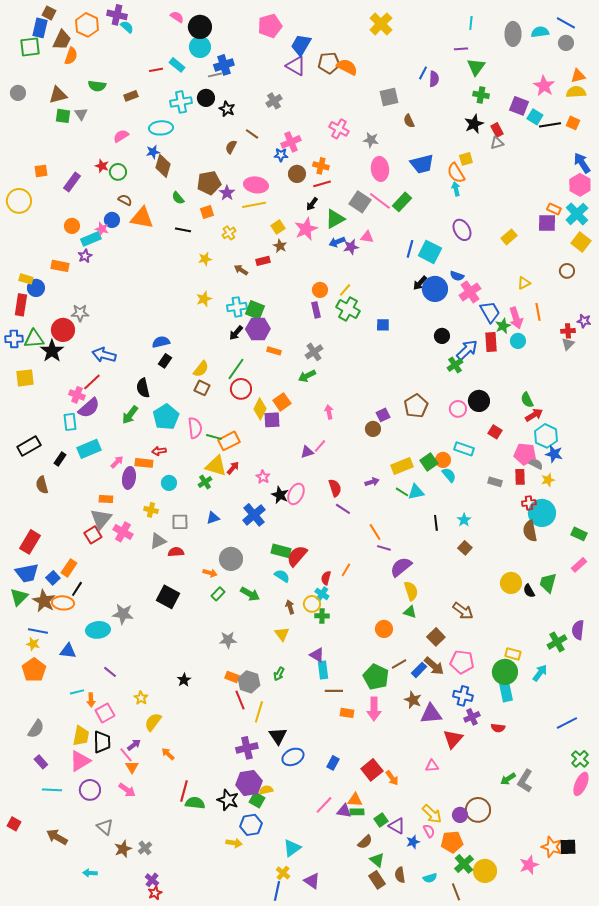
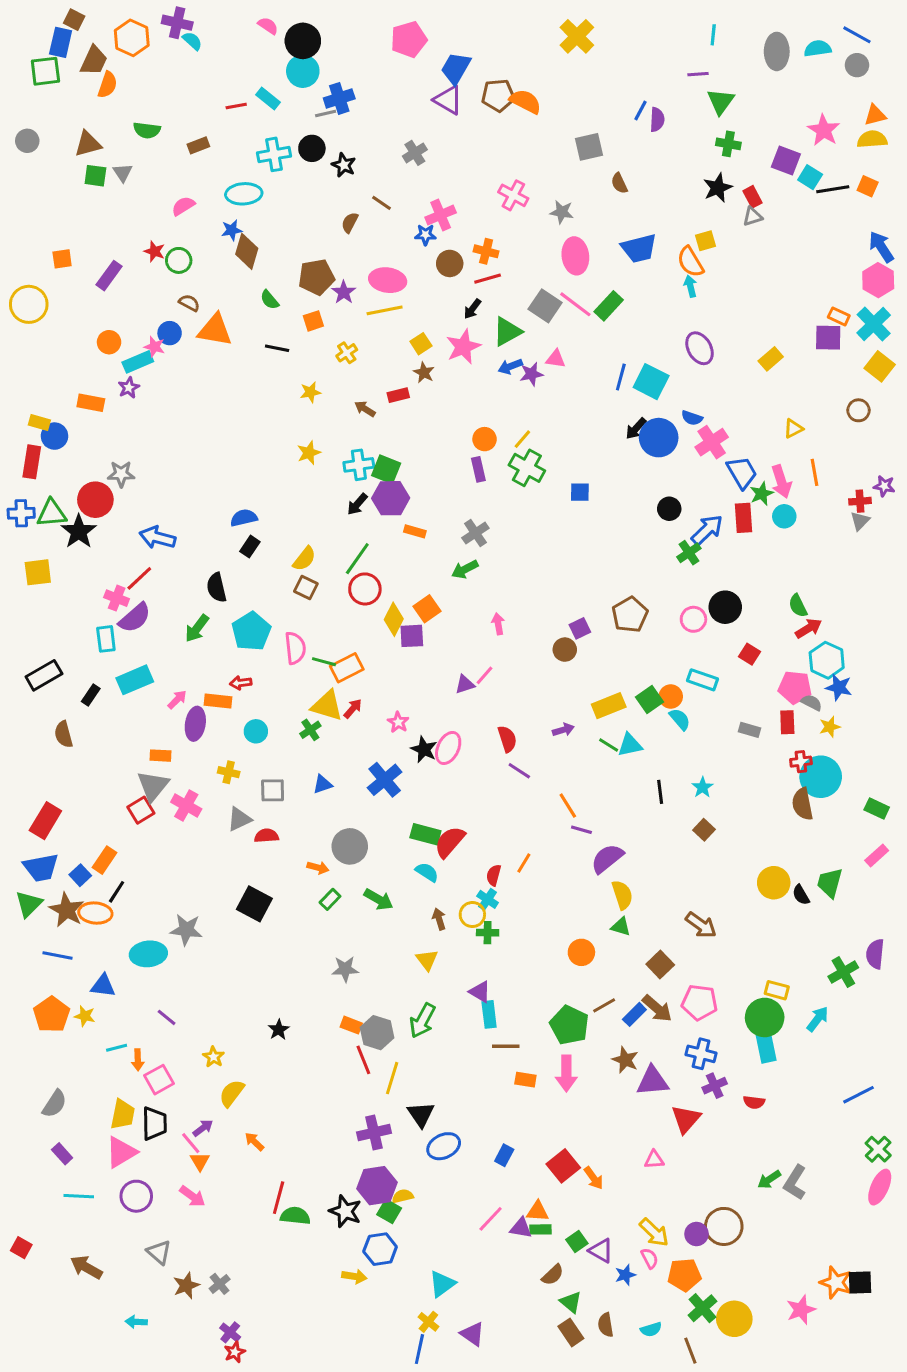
yellow star: (33, 644) -> (85, 1016), moved
green arrow: (279, 674) -> (422, 1021), size x1.6

